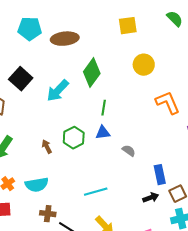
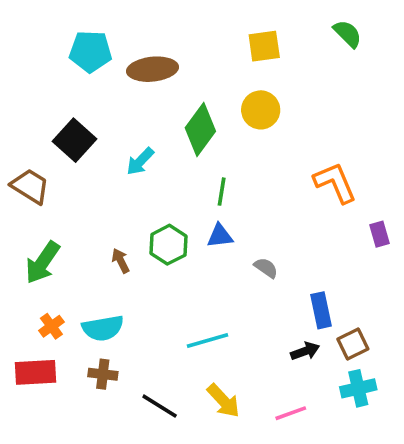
yellow circle: (144, 65) -> (261, 110), moved
cyan arrow: (58, 91) -> (140, 161), size x0.7
brown cross: (48, 214) -> (103, 374), moved

